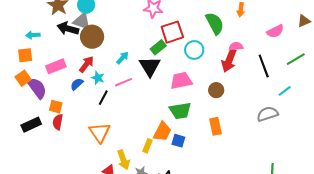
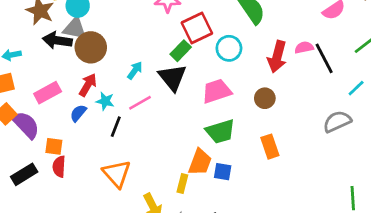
pink semicircle: (236, 46) -> (304, 48), moved

